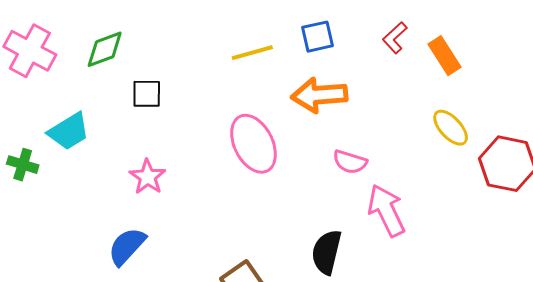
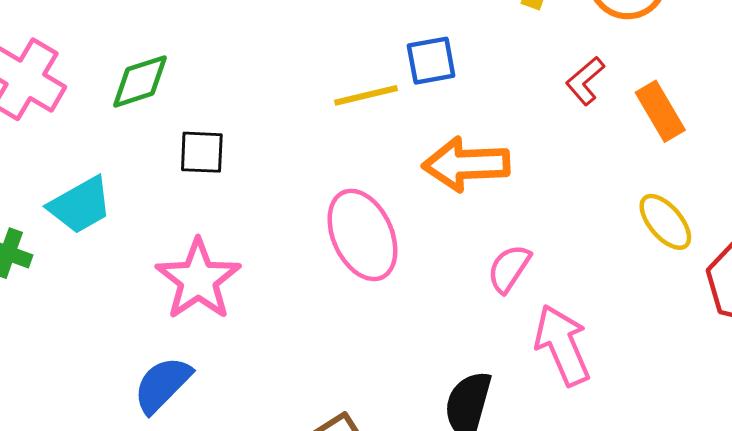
blue square: (318, 37) -> (431, 61), moved
pink semicircle: (350, 162) -> (509, 268), turned 104
pink star: (148, 177) -> (198, 279), size x1.5

